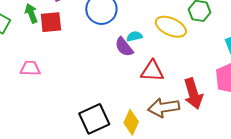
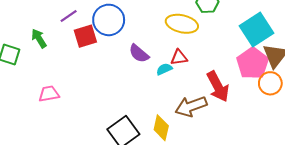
red square: (51, 22) -> (85, 36), moved
cyan semicircle: (134, 36) -> (164, 69), moved
red triangle: (152, 71) -> (179, 57), moved, size x0.7

